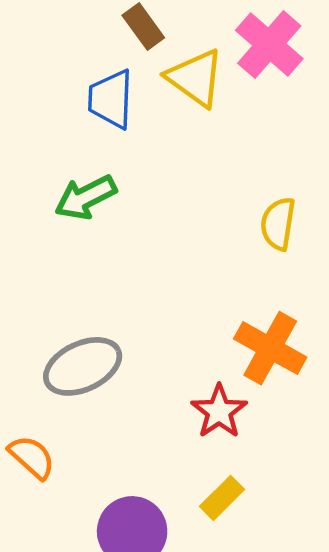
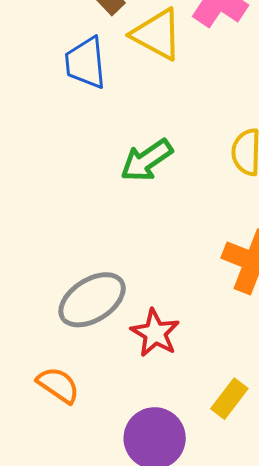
green arrow: (86, 197) -> (147, 160), moved
red star: (219, 411) -> (155, 333), moved

